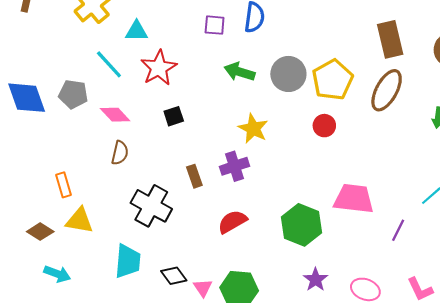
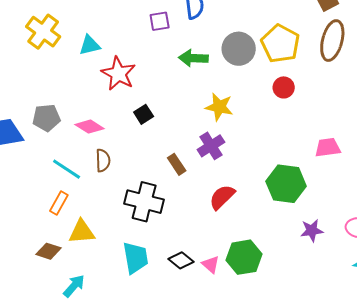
cyan line: (109, 64) -> (67, 169), moved
orange rectangle: (63, 185) -> (59, 203), turned 60
pink trapezoid: (354, 199) -> (328, 147), size x0.7
cyan arrow: (57, 274) -> (74, 286), turned -55
purple star: (316, 280) -> (312, 230), turned -30

